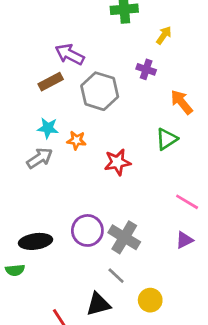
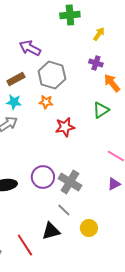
purple cross: (146, 69) -> (96, 63), moved
brown rectangle: (51, 82) -> (16, 79), moved
orange star: (76, 140) -> (46, 102), moved

